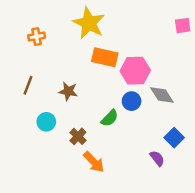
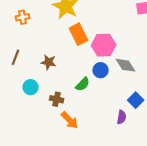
orange rectangle: (105, 57) -> (79, 34), turned 50
brown cross: (78, 136) -> (57, 99), turned -32
purple semicircle: (157, 158) -> (122, 117), turned 48

